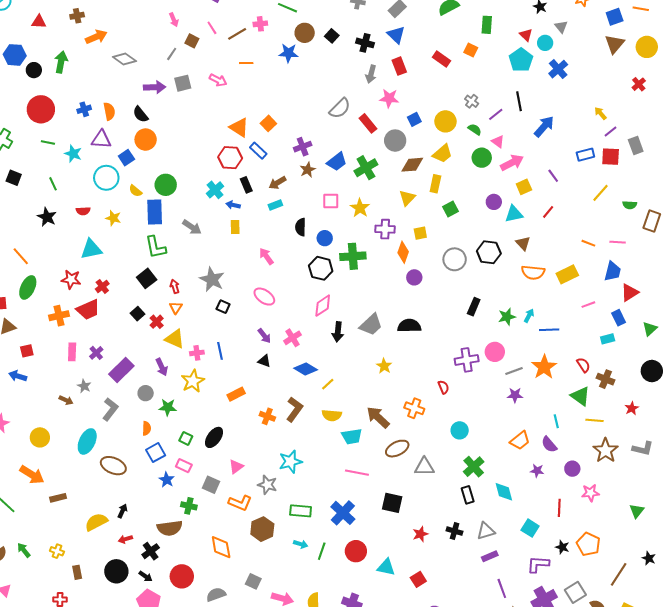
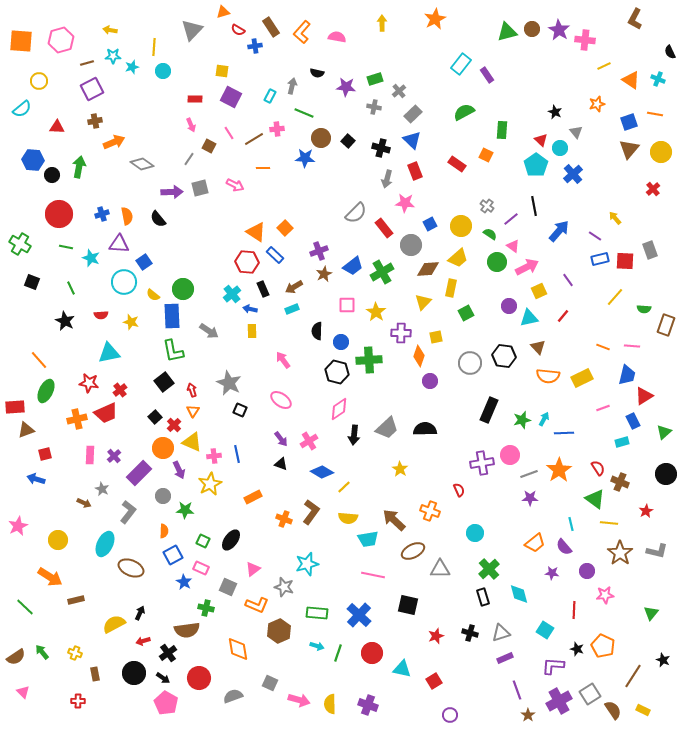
purple line: (611, 131) -> (595, 236), moved, turned 72
orange circle: (146, 140) -> (163, 448), moved
black rectangle: (474, 307) -> (489, 410), size x1.4

